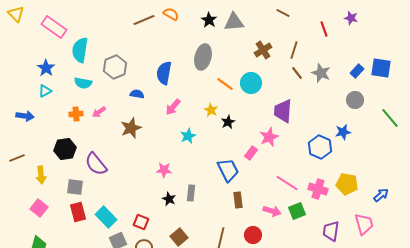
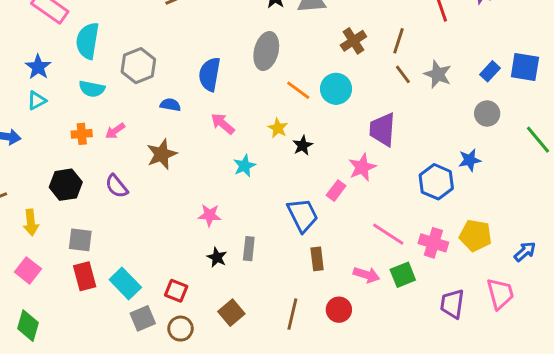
pink arrow: (173, 107) -> (223, 124), turned 90
purple semicircle: (96, 164) -> (117, 186), moved, size x0.7

